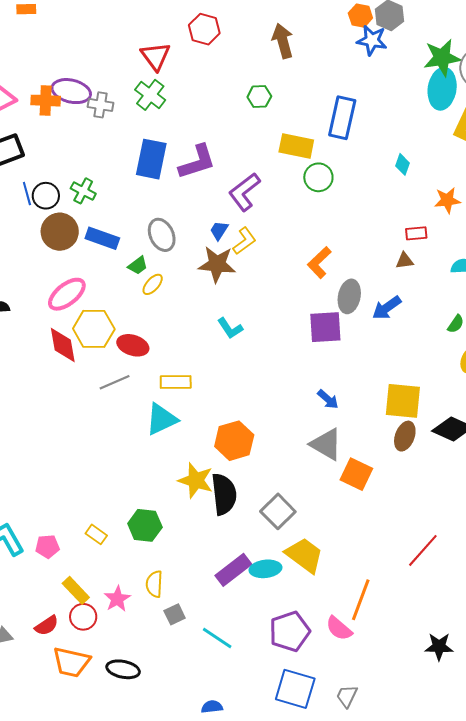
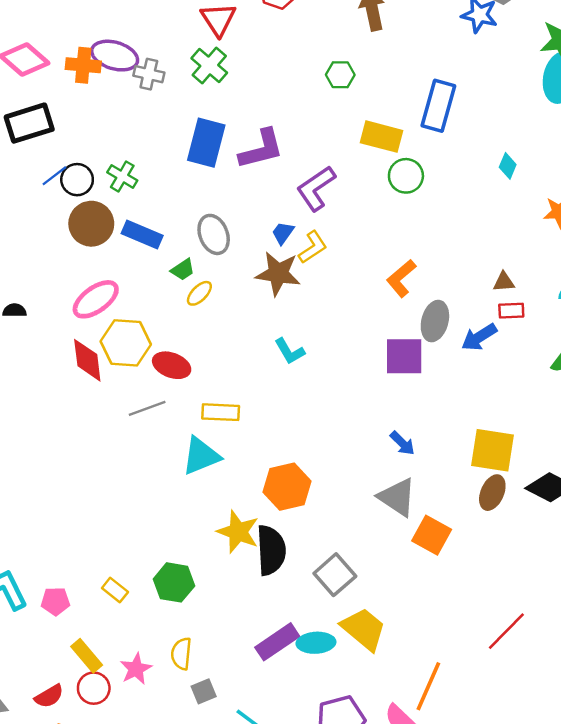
blue line: (27, 194) -> (54, 176), turned 65
red rectangle: (416, 233) -> (511, 311), moved

